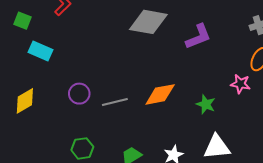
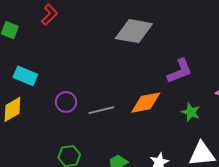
purple L-shape: (198, 37) -> (180, 71), moved
cyan rectangle: (41, 51) -> (25, 76), moved

